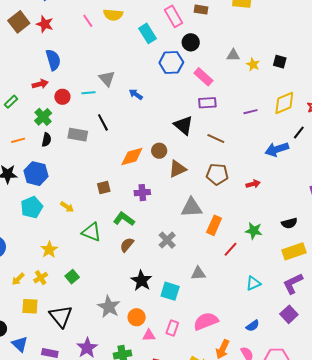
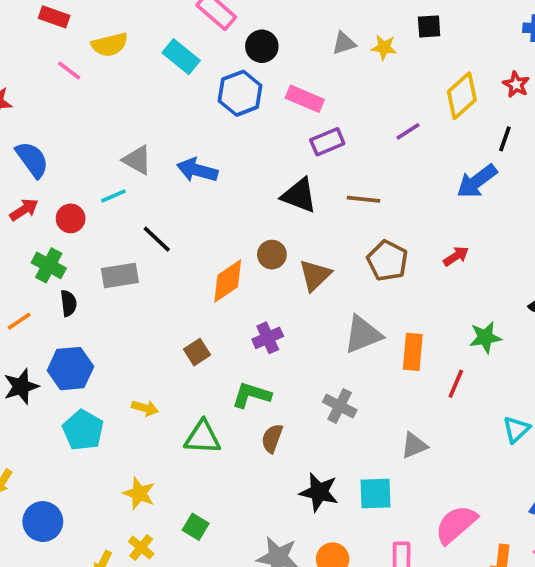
blue arrow: (136, 94) -> (197, 170), size x1.5
brown pentagon: (217, 174) -> (387, 261), turned -30

